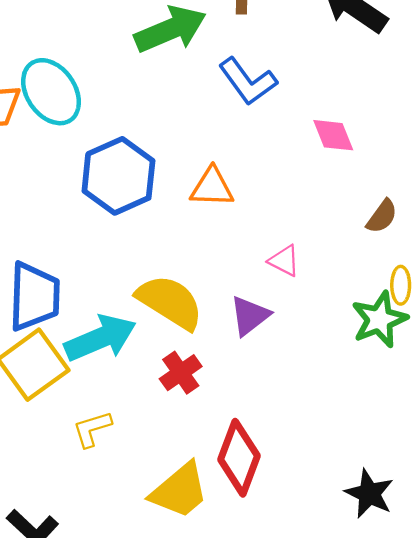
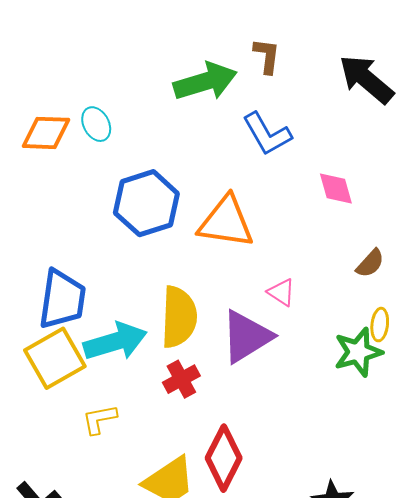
cyan ellipse: (51, 92) -> (96, 124), size x0.6
orange triangle: (212, 187) -> (226, 222), size x1.5
yellow semicircle: (170, 302) -> (179, 317), turned 54
purple triangle: (250, 316) -> (246, 337), size x1.5

